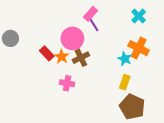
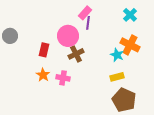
purple line: (94, 25) -> (88, 23), turned 40
red rectangle: (47, 53) -> (44, 50), turned 56
orange star: (62, 57) -> (43, 75), moved
yellow rectangle: (125, 82) -> (117, 77), turned 56

